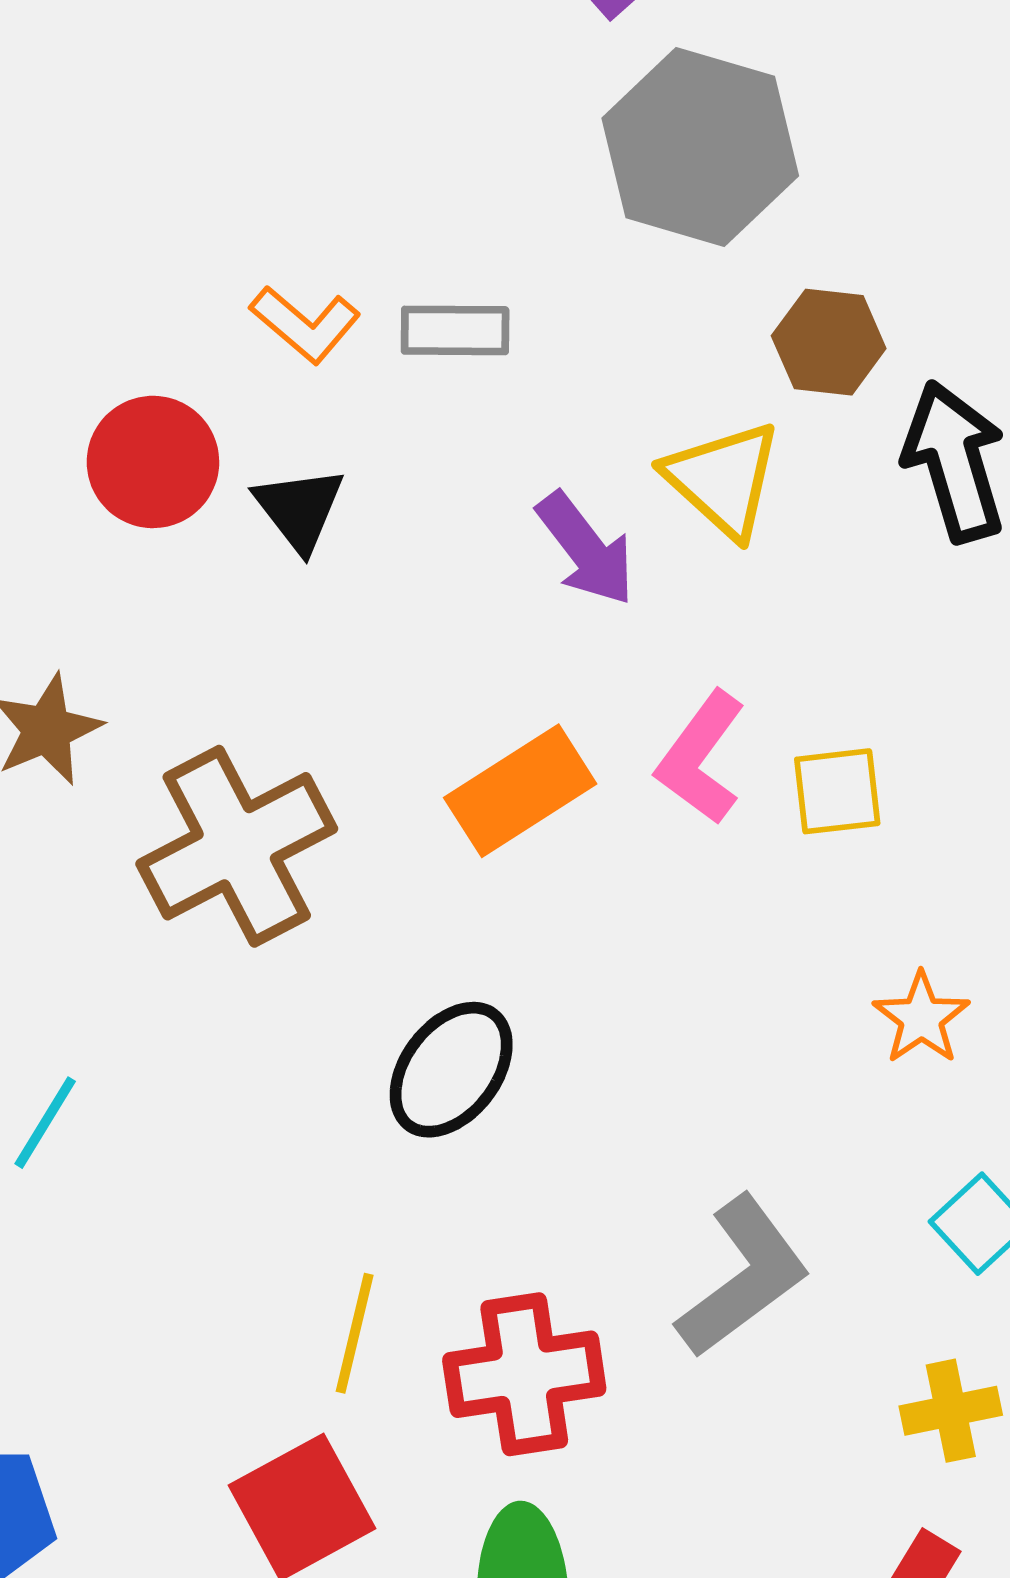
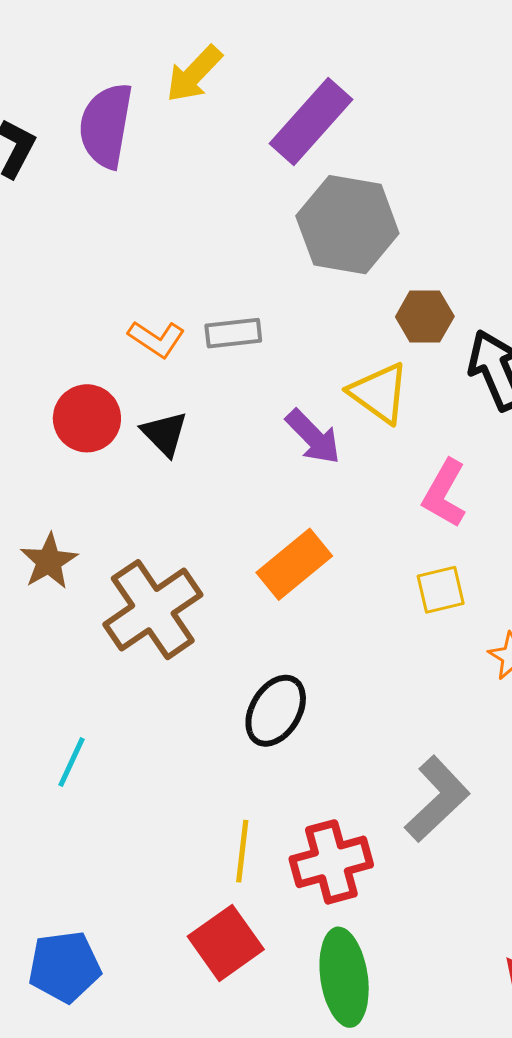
pink L-shape: (701, 758) -> (444, 494), moved
yellow square: (837, 791) -> (441, 590), moved

